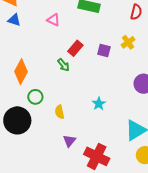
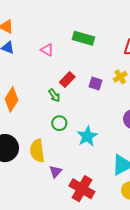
green circle: (35, 97) -> (59, 123), moved
cyan star: (99, 104) -> (87, 136), size x1.5
yellow semicircle: (60, 112) -> (37, 151), moved, size x1.6

